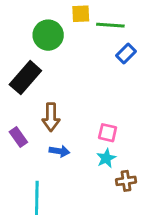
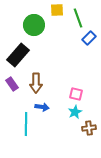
green line: (110, 25) -> (78, 18), turned 66
purple rectangle: (18, 137) -> (12, 84), moved
cyan line: (37, 198) -> (26, 124), moved

